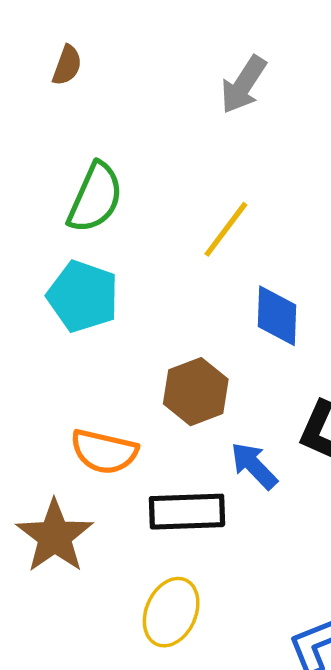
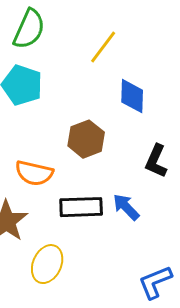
blue arrow: (254, 466) -> (126, 207), moved
yellow ellipse: (171, 612) -> (47, 264), moved

